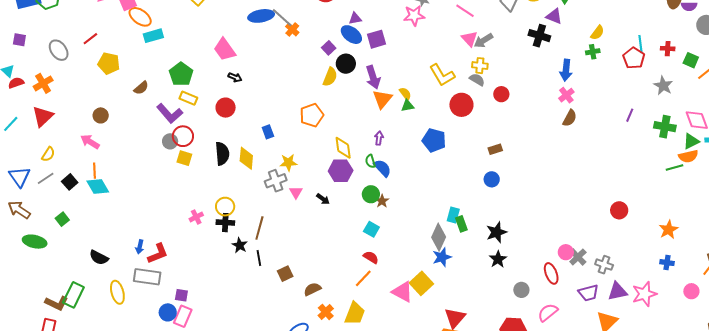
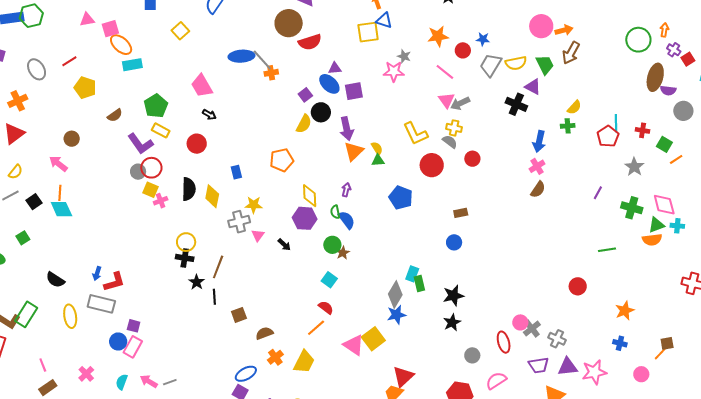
orange cross: (292, 29) -> (271, 73), turned 32
green line: (675, 167) -> (607, 250), moved
pink cross: (196, 217) -> (161, 201), moved

